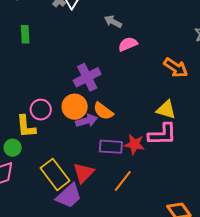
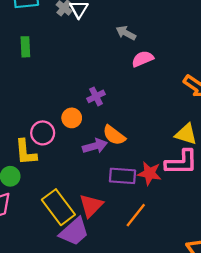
purple cross: (87, 77) -> (96, 96), size x0.6
orange circle: (75, 107) -> (72, 118), moved, size x0.7

